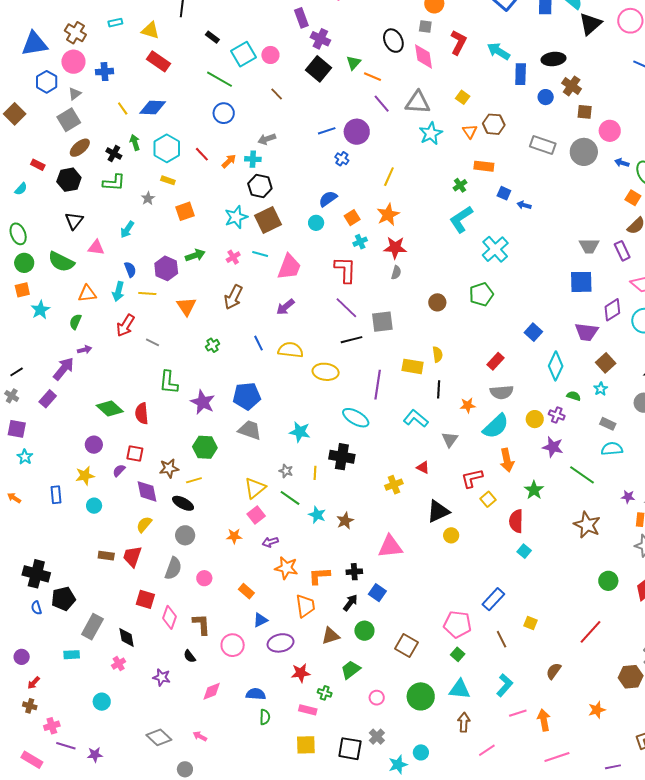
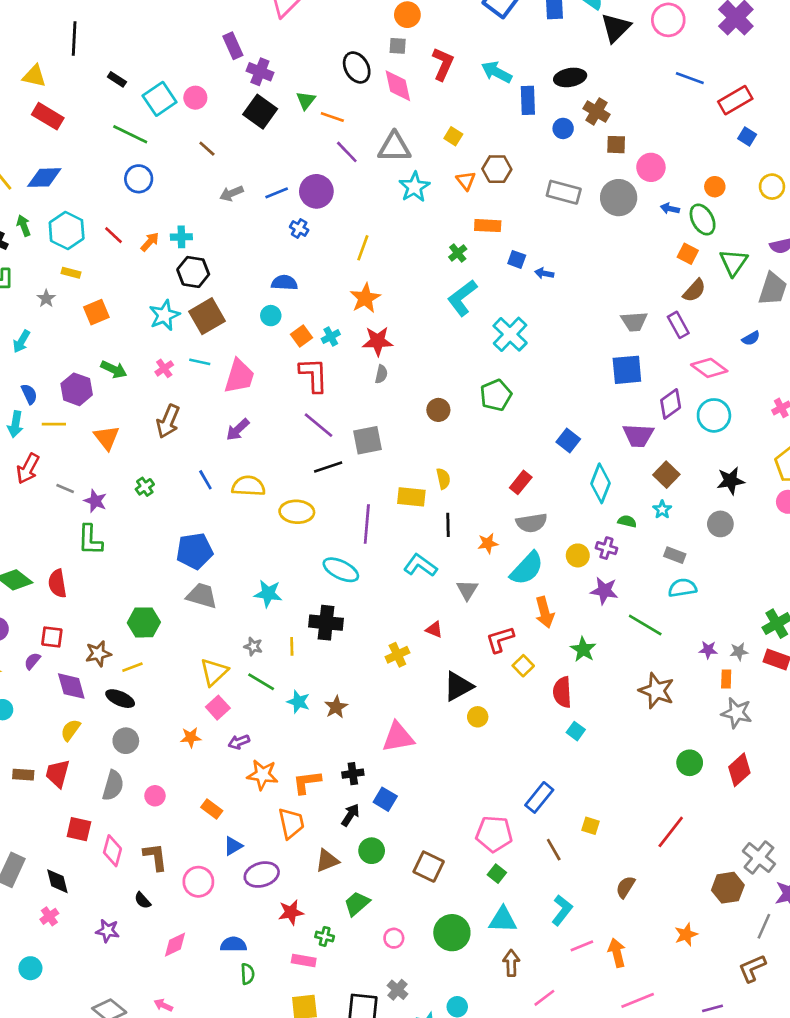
gray arrow: (267, 139) -> (231, 193), moved
blue semicircle: (328, 199) -> (284, 283), turned 42
orange square: (352, 218) -> (301, 336), moved
green arrow: (195, 255) -> (114, 369), turned 48
purple star: (203, 402) -> (95, 501), moved, size x0.7

